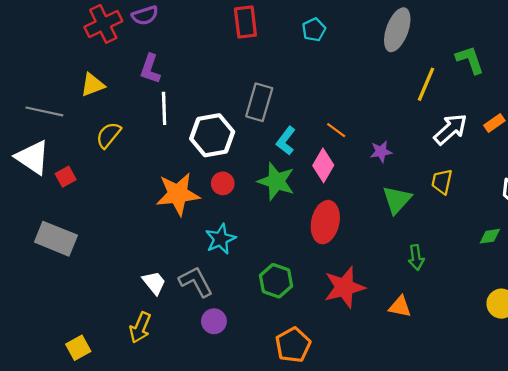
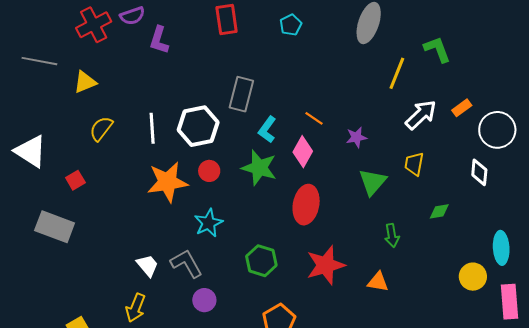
purple L-shape: (150, 69) -> (159, 40), moved
white line: (164, 108) -> (152, 128), moved
gray line: (44, 111) -> (39, 61), moved
red square: (66, 177) -> (75, 180), moved
green diamond: (490, 236) -> (439, 211), moved

